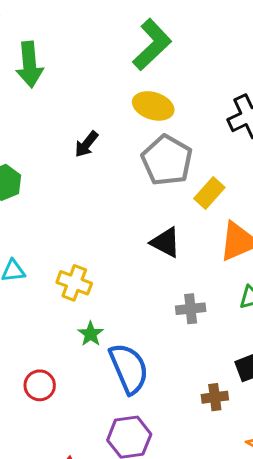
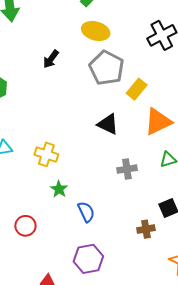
blue semicircle: (129, 368) -> (86, 212), size x0.6

